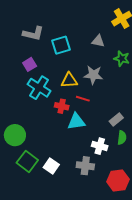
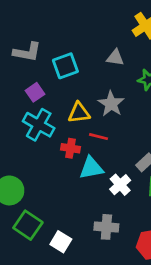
purple square: (30, 64) -> (35, 92), moved
gray star: (93, 75) -> (111, 104), turned 30
white cross: (100, 146) -> (120, 185), moved, turned 35
white square: (51, 166) -> (61, 242), moved

